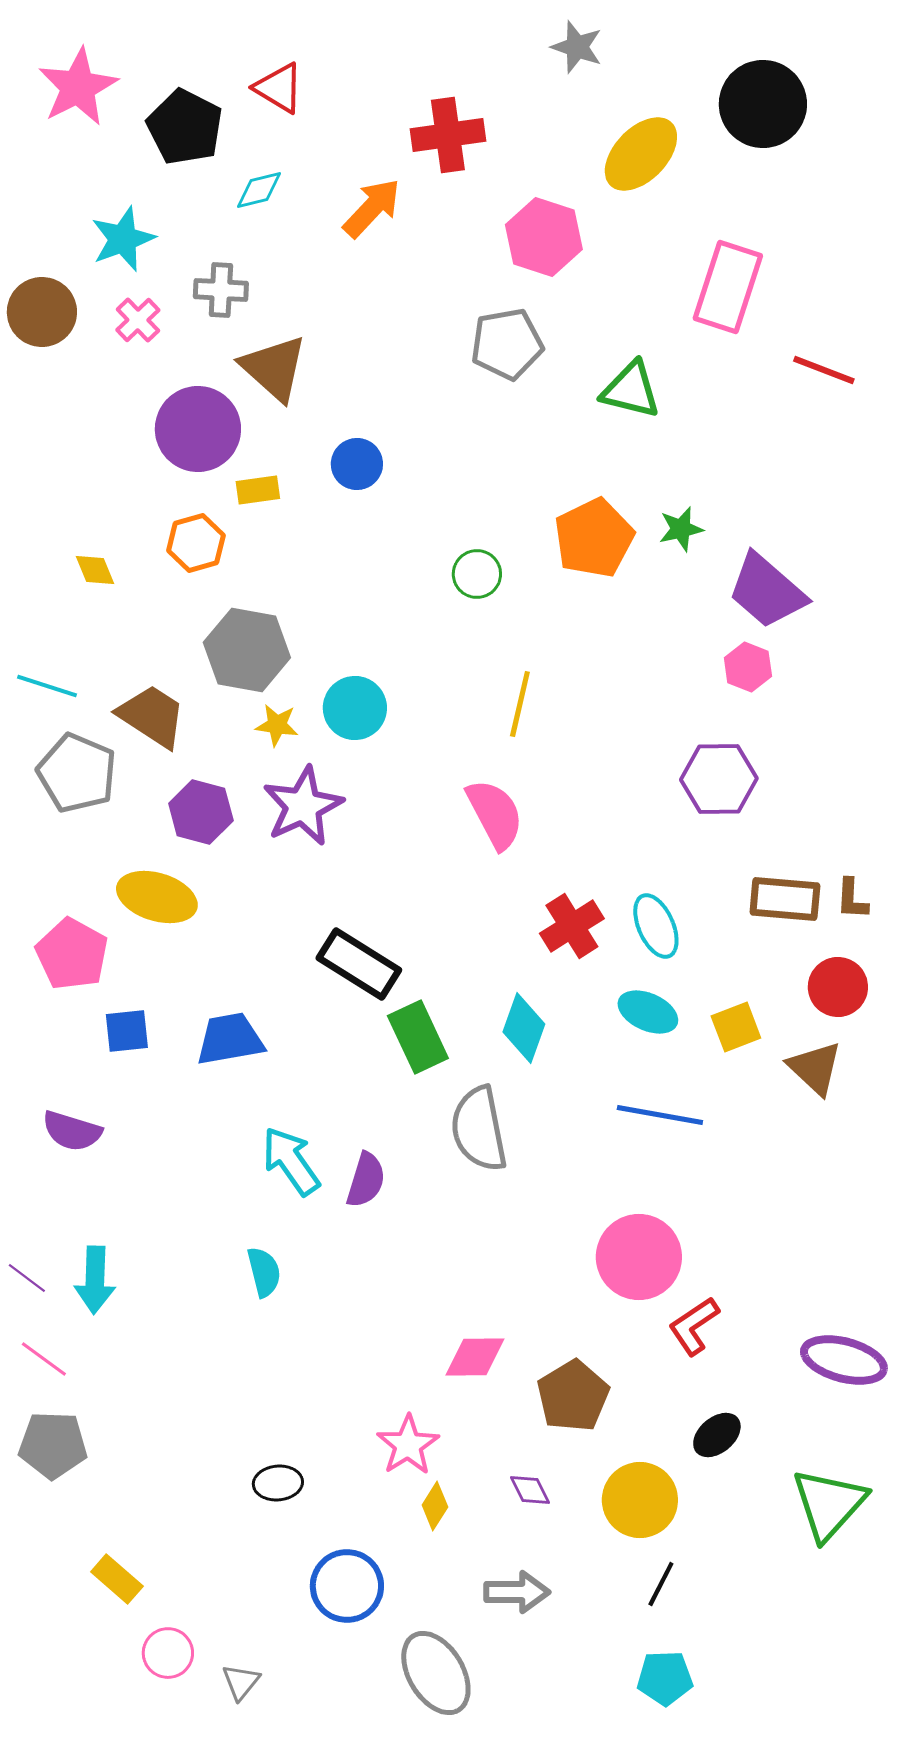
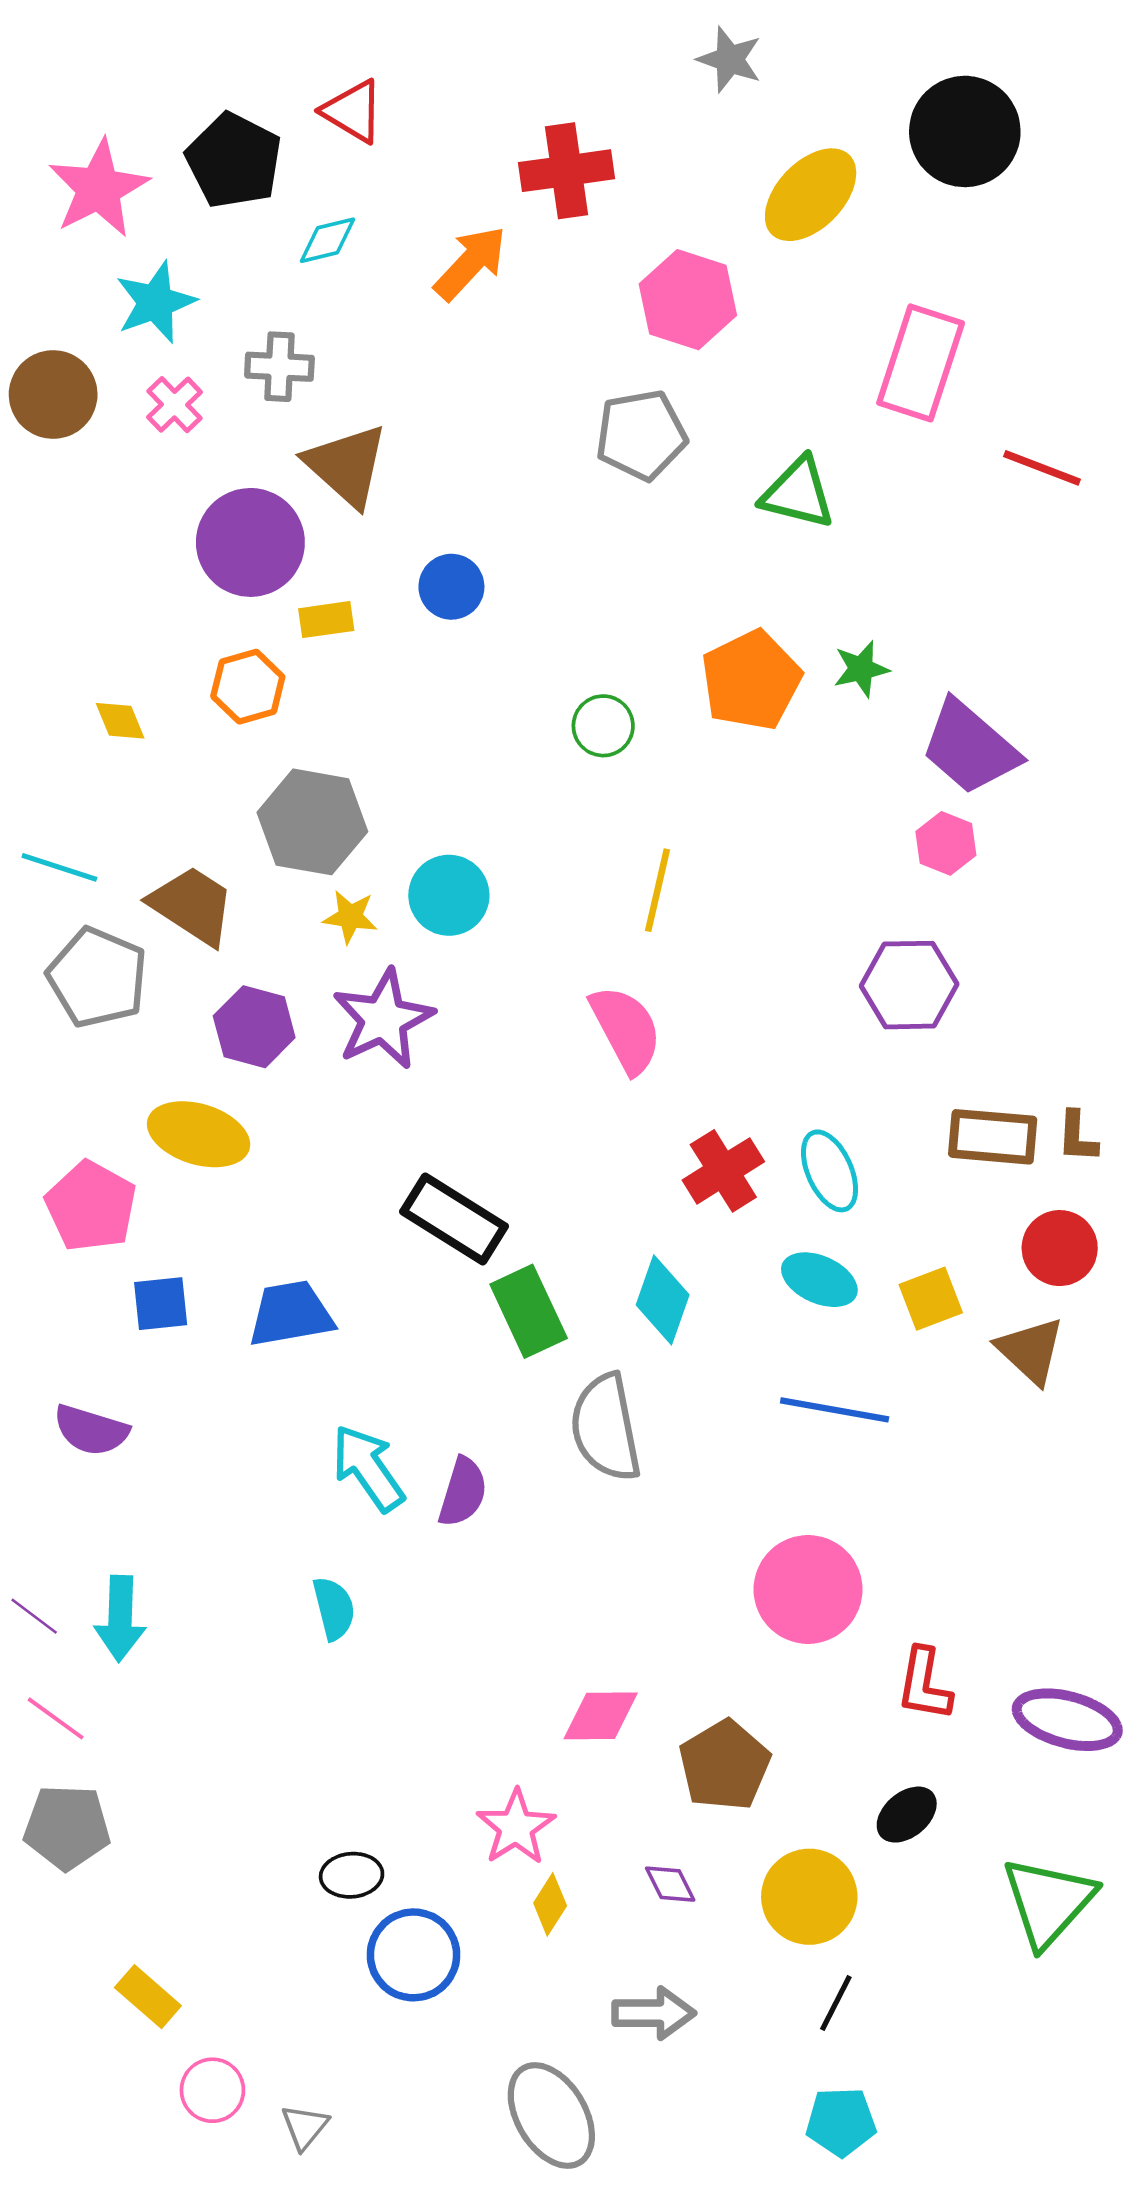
pink star: (78, 87) -> (99, 188), moved
red L-shape: (694, 1326) -> (924, 1684), moved, turned -46
blue circle: (347, 1586) -> (413, 1955), moved

